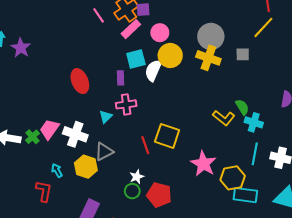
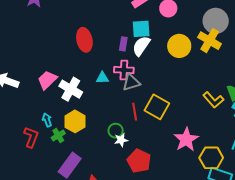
yellow circle: (170, 55) -> (179, 46), moved
white semicircle: (153, 70) -> (141, 46), moved
cyan triangle: (106, 117) -> (102, 78), turned 32
green cross: (32, 137) -> (58, 136), moved
gray triangle: (104, 152) -> (131, 82), moved
green circle: (132, 191) -> (116, 131), moved

